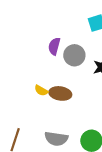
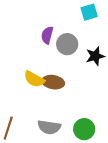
yellow semicircle: (41, 90) -> (34, 79), size x1.5

